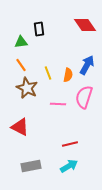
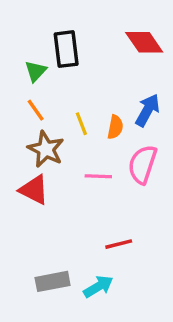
black rectangle: (39, 29) -> (66, 49), size x1.5
green triangle: (21, 42) -> (36, 71), turned -40
red triangle: (20, 127) -> (34, 190), moved
cyan arrow: (69, 166) -> (98, 286), moved

